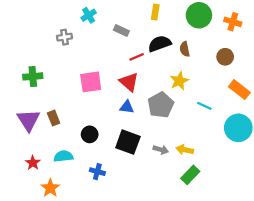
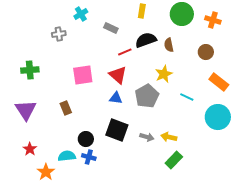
brown rectangle: (54, 118) -> (66, 108), moved
black circle: (90, 134) -> (86, 139), moved
cyan semicircle: (63, 156) -> (67, 156), moved

